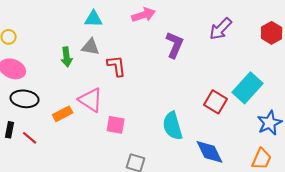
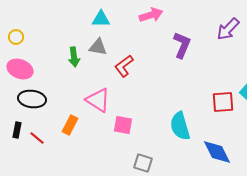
red L-shape: (117, 66) -> (124, 66), turned -120
red square: (216, 102) -> (223, 102), turned -35
orange rectangle: (63, 114) -> (70, 125), moved, turned -36

